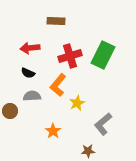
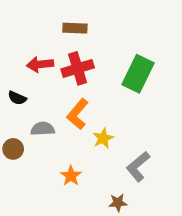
red cross: (70, 56) -> (78, 68), moved
black semicircle: (28, 73) -> (17, 98), moved

